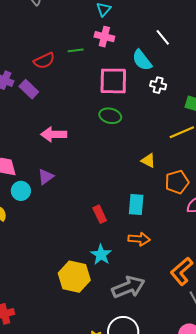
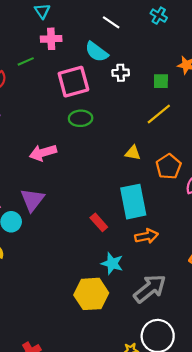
pink arrow: (54, 134) -> (43, 153), moved
purple triangle: (46, 177) -> (32, 200), size x1.4
cyan rectangle: (136, 204) -> (133, 202), size x1.5

